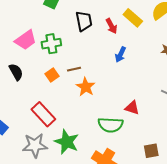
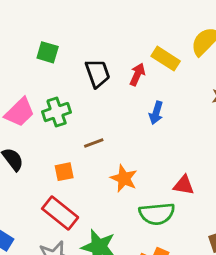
red arrow: (111, 26) -> (137, 74), turned -119
orange square: (52, 75) -> (64, 172), moved, turned 32
orange star: (86, 87) -> (124, 178), moved

